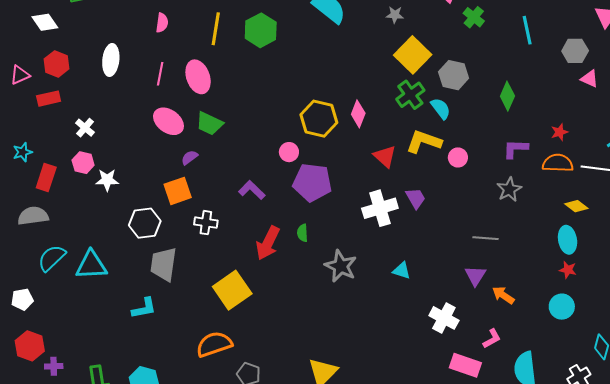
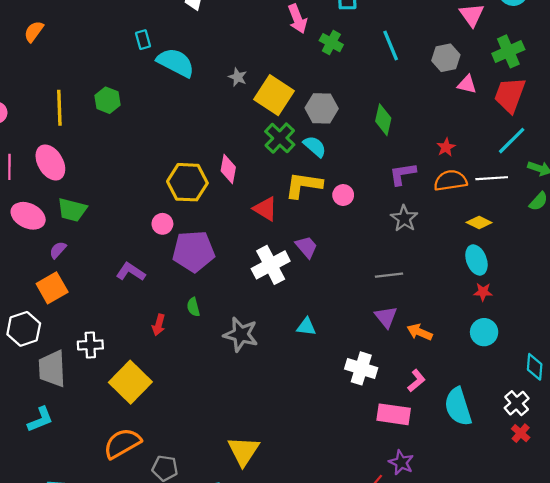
gray star: (395, 15) -> (238, 77), moved, turned 30
green hexagon: (261, 30) -> (108, 100), size x0.7
white cross: (206, 223) -> (90, 345), moved
red arrow: (268, 243) -> (159, 325), size x0.6

